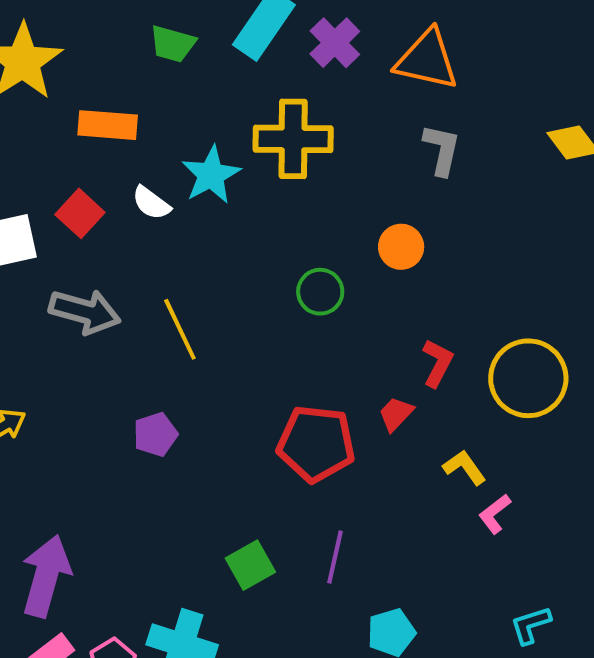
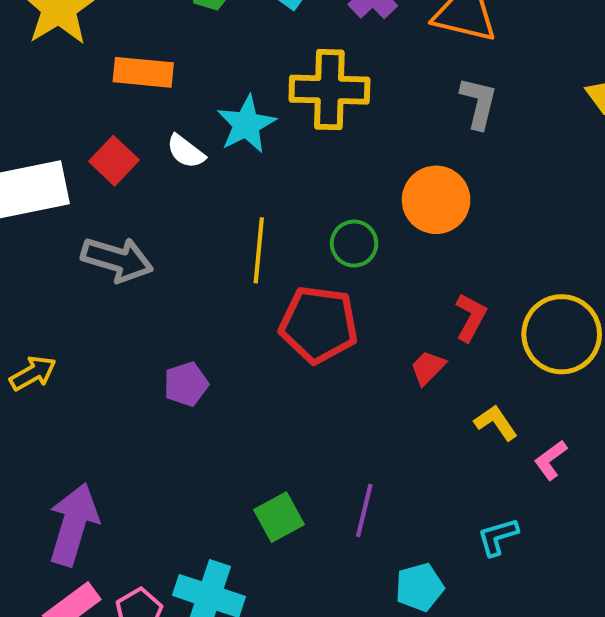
orange circle: (401, 247) -> (436, 200), size x1.5
yellow line: (180, 329) -> (259, 250), moved, turned 30
red pentagon: (316, 444) -> (319, 324), moved
pink L-shape: (495, 514) -> (551, 460), moved
cyan L-shape: (531, 625) -> (498, 537), moved

